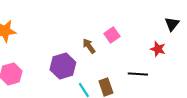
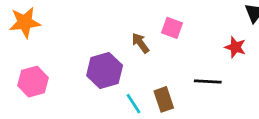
pink square: (112, 35) -> (172, 28), turned -35

